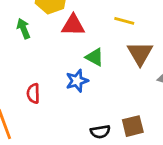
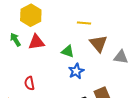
red triangle: (73, 25) -> (36, 42), moved
blue star: (77, 81) -> (76, 71), moved

